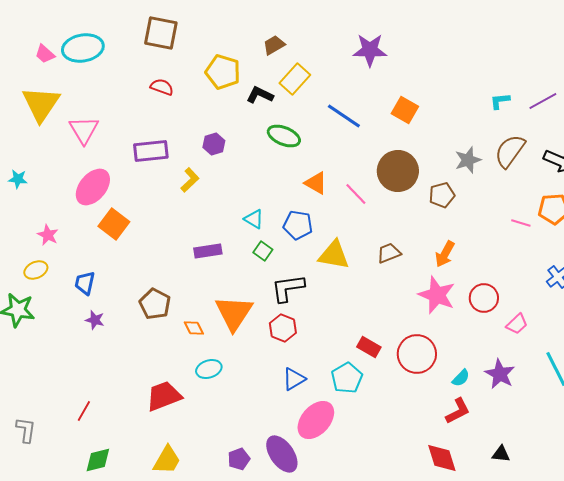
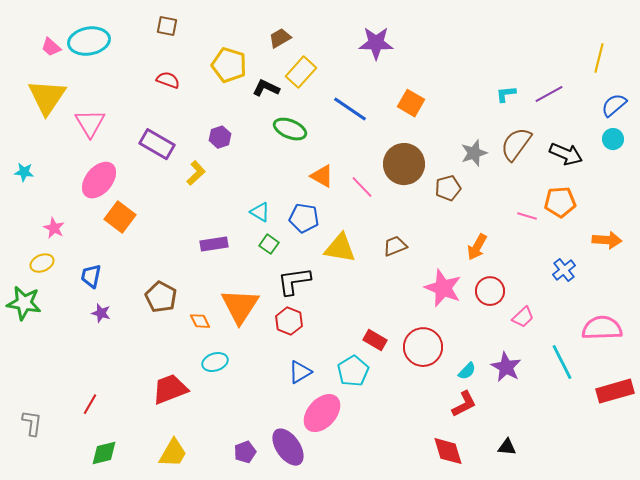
brown square: (161, 33) -> (167, 26), size x0.6
purple rectangle: (151, 151) -> (157, 144), turned 36
orange arrow: (445, 254) -> (477, 247), moved

